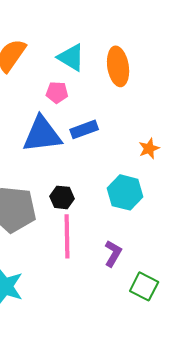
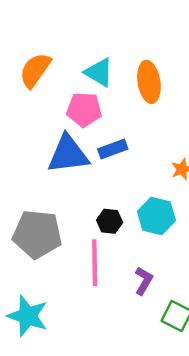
pink pentagon: (57, 92) -> (84, 110), size x1.5
black hexagon: (62, 197) -> (110, 221), moved

